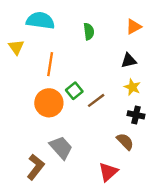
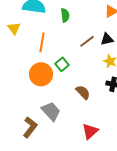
green semicircle: (89, 31) -> (65, 15), moved
brown line: (96, 100) -> (87, 41), moved
brown semicircle: (125, 142) -> (83, 92), moved

